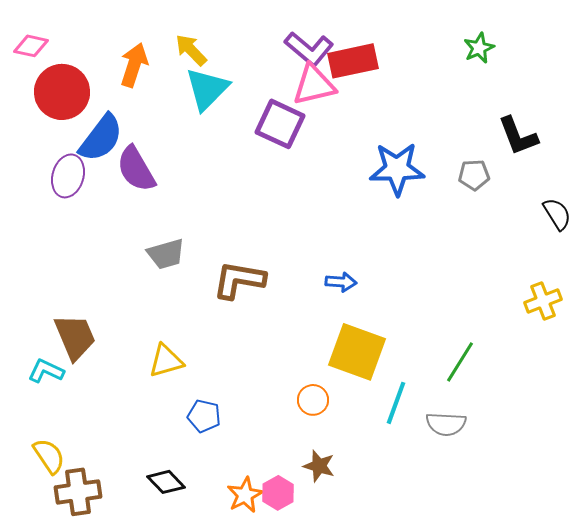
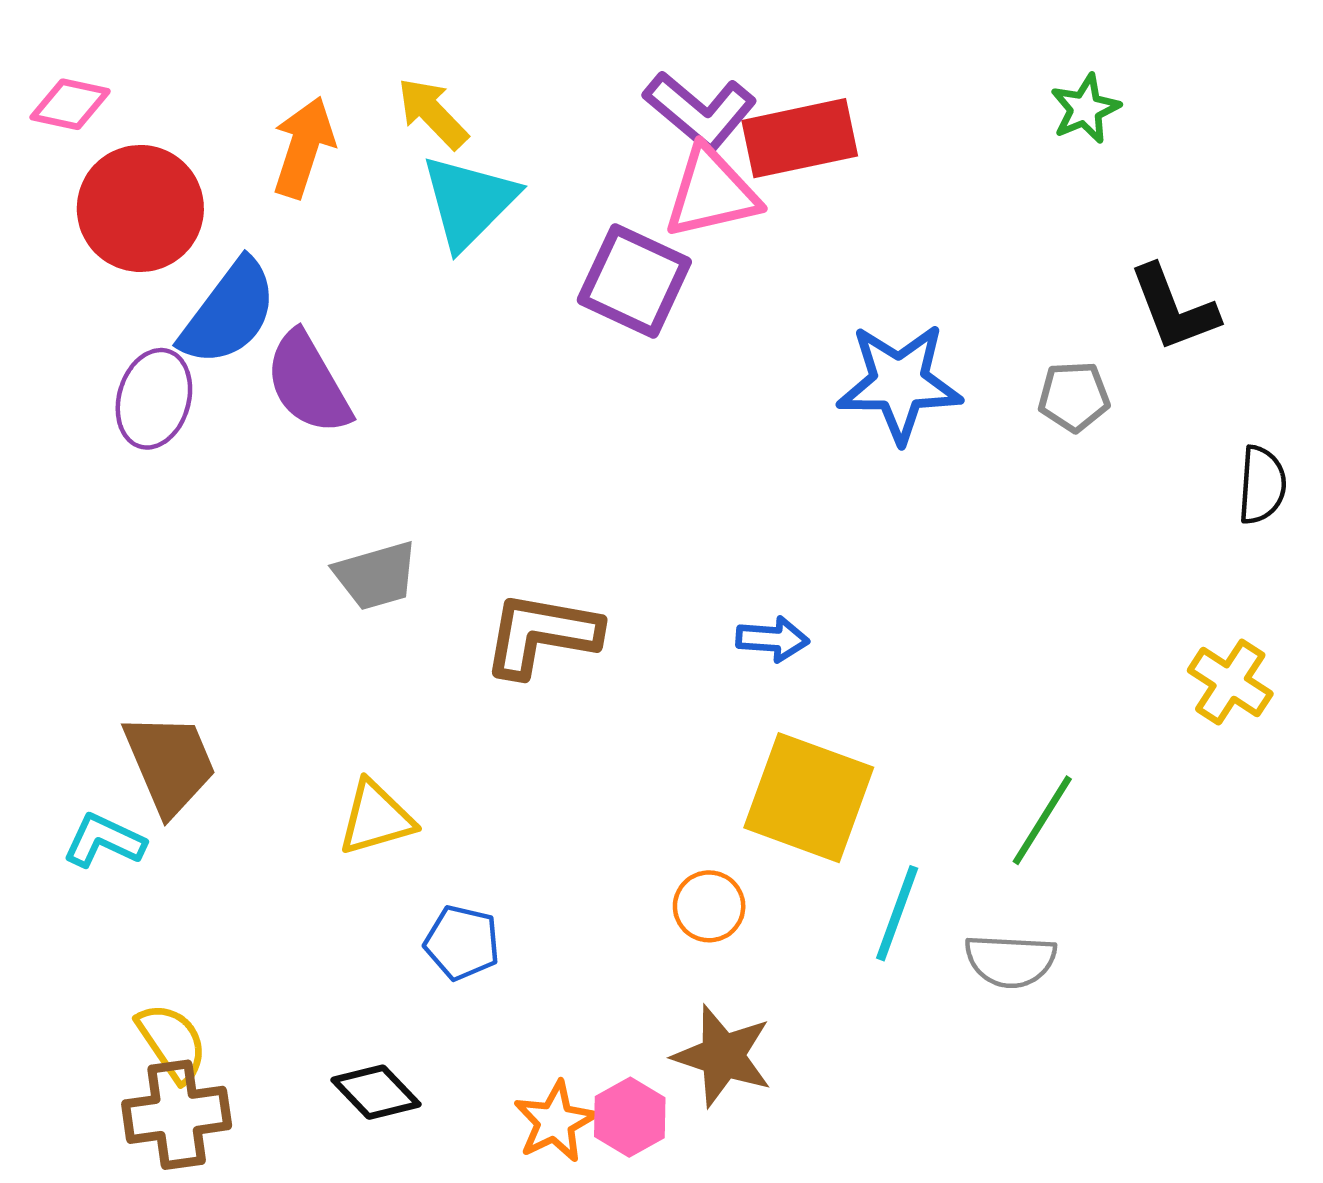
black semicircle: (557, 214) -> (1262, 485), turned 36
yellow cross: (543, 301) -> (1230, 682), turned -36
yellow semicircle: (49, 456) -> (172, 1042), moved
brown star: (319, 466) -> (723, 1056), size x1.4

